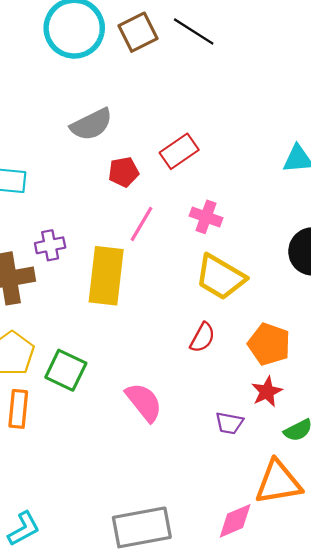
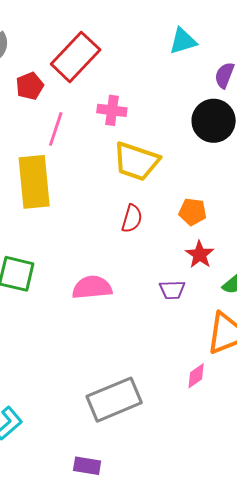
red rectangle: (179, 151) -> (76, 57), size x1.4
orange pentagon: (269, 344) -> (193, 212), size x0.7
pink semicircle: (144, 402) -> (92, 287), turned -45
pink diamond: (235, 521) -> (196, 376), size x0.7

